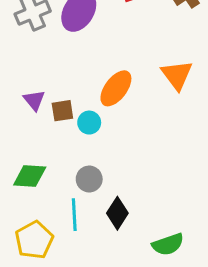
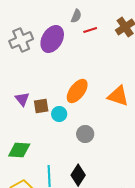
orange triangle: (177, 75) -> (118, 96), moved, turned -35
gray circle: (89, 179) -> (85, 134), moved

